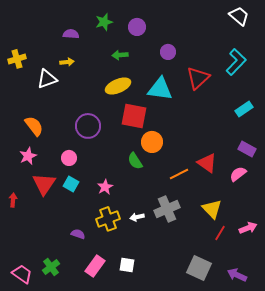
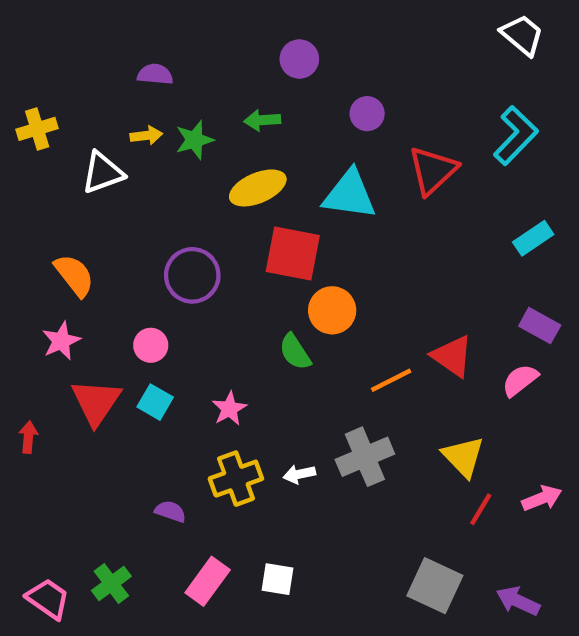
green star: (104, 22) -> (194, 140), moved

